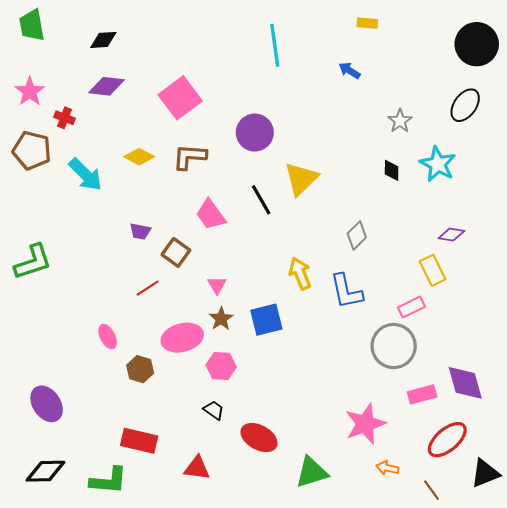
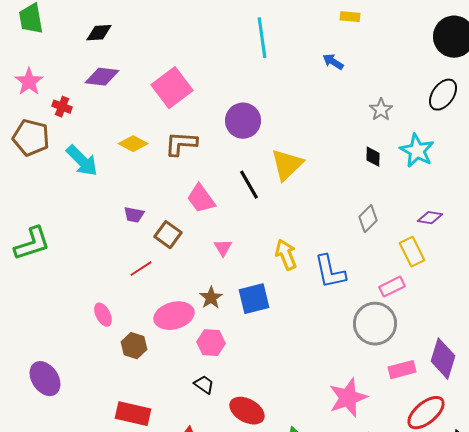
gray diamond: (357, 236) -> (368, 219), moved
pink triangle: (217, 285) -> (223, 248), moved
purple diamond: (465, 383) -> (443, 359), turned 33

